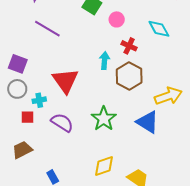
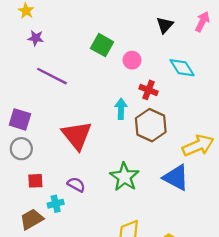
cyan cross: (39, 100) -> (56, 204), moved
purple semicircle: (62, 123) -> (76, 185), size x0.7

